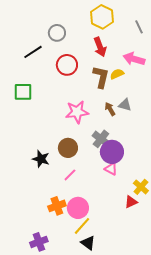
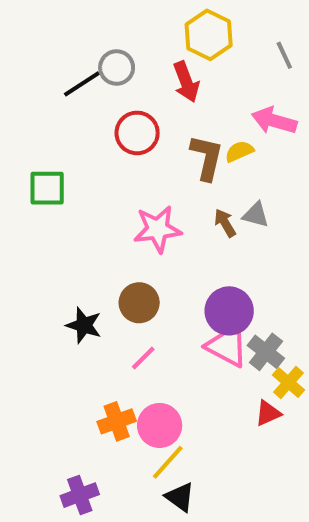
red arrow: (100, 47) -> (186, 82), moved
black line: (33, 52) -> (82, 84), moved
gray cross: (101, 139) -> (266, 352), moved
pink triangle: (111, 169) -> (227, 346), size x1.6

